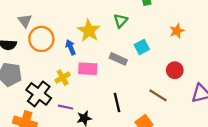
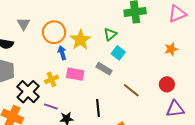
orange star: (177, 31) -> (171, 49), moved
orange circle: (41, 39) -> (54, 32), moved
cyan square: (142, 47) -> (118, 53), moved, turned -32
red circle: (175, 70) -> (167, 84), moved
brown line: (158, 95) -> (131, 90), moved

